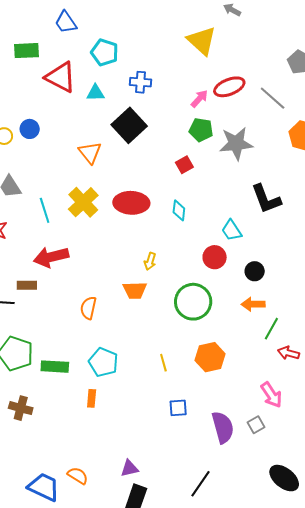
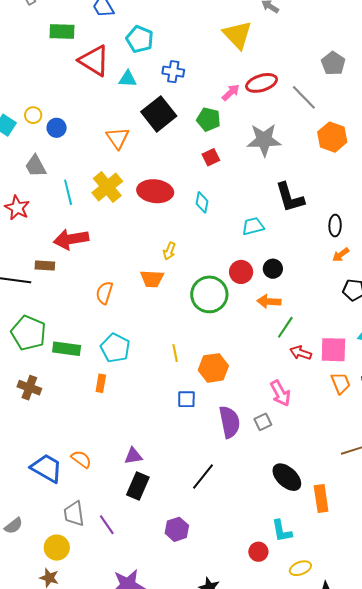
blue circle: (30, 129) -> (57, 128), moved
green pentagon: (201, 130) -> (208, 119), moved
cyan trapezoid: (232, 230) -> (253, 226), turned 105
red circle: (215, 257) -> (241, 272), moved
orange hexagon: (210, 357) -> (213, 368), moved

